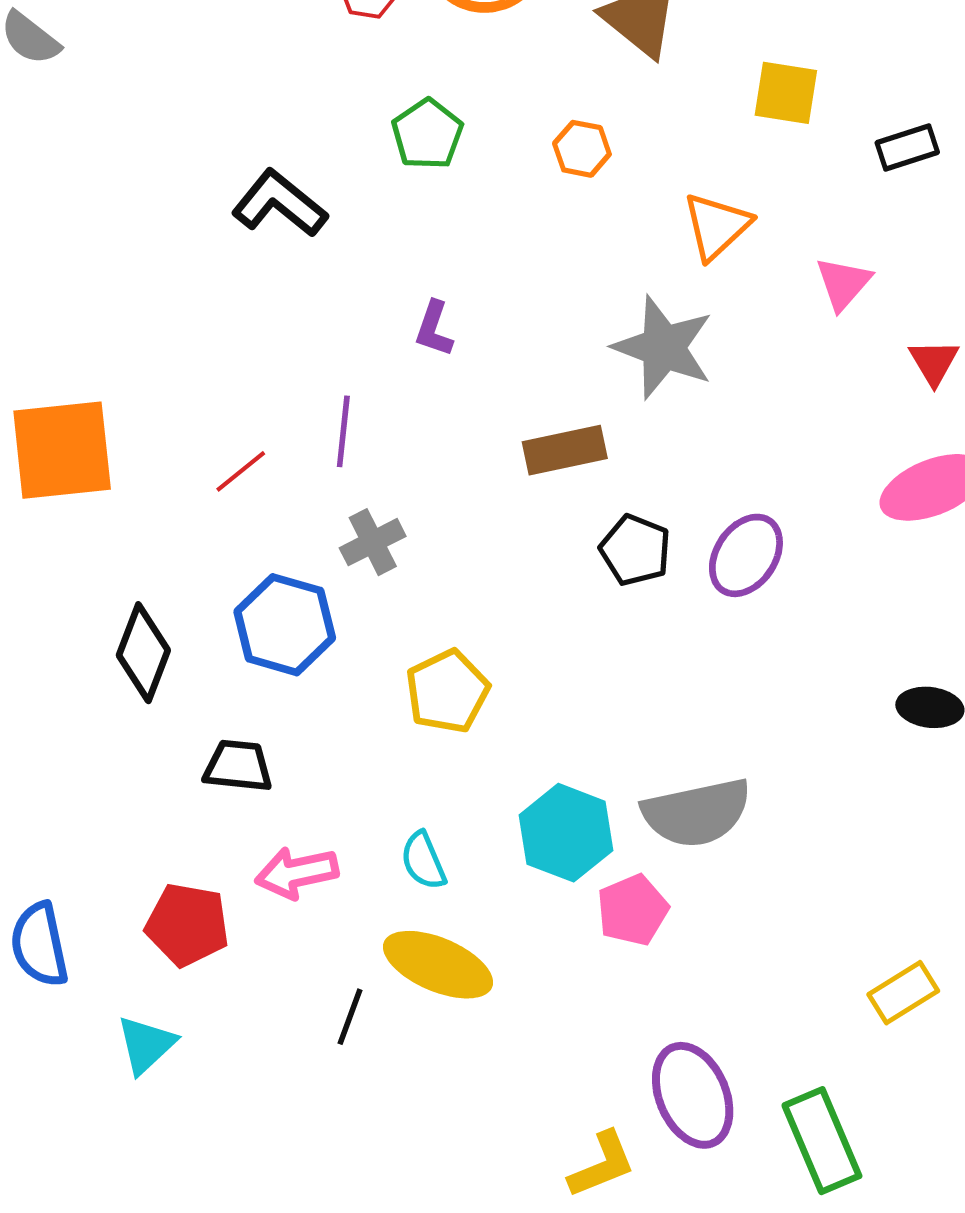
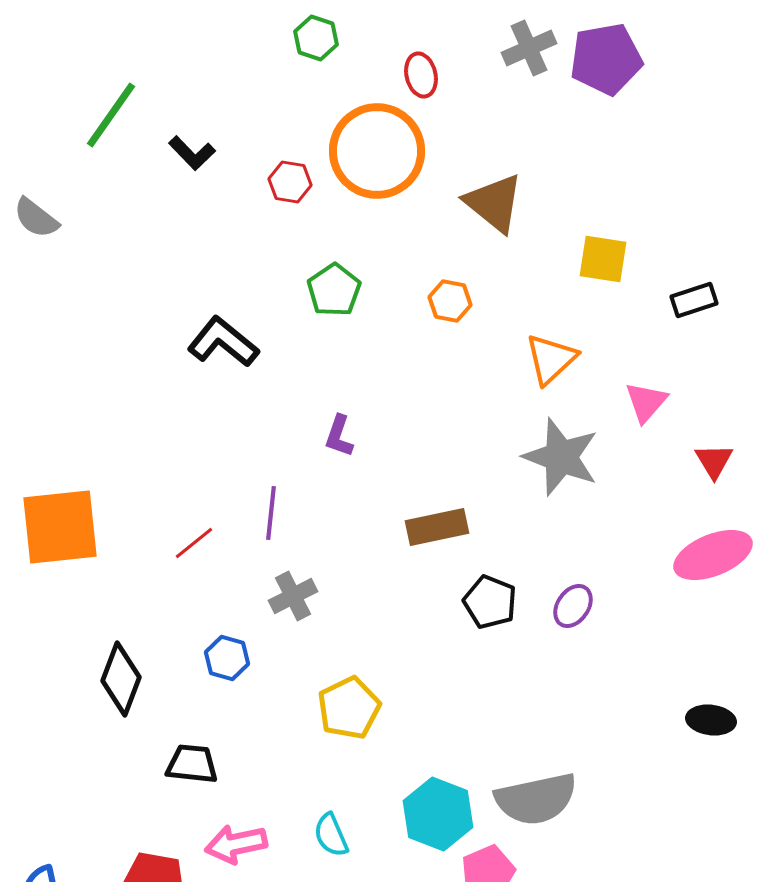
gray star: (663, 347) -> (561, 457), moved
purple ellipse: (746, 555) -> (573, 606), size x0.7
blue hexagon: (285, 625) -> (227, 658), size x0.6

